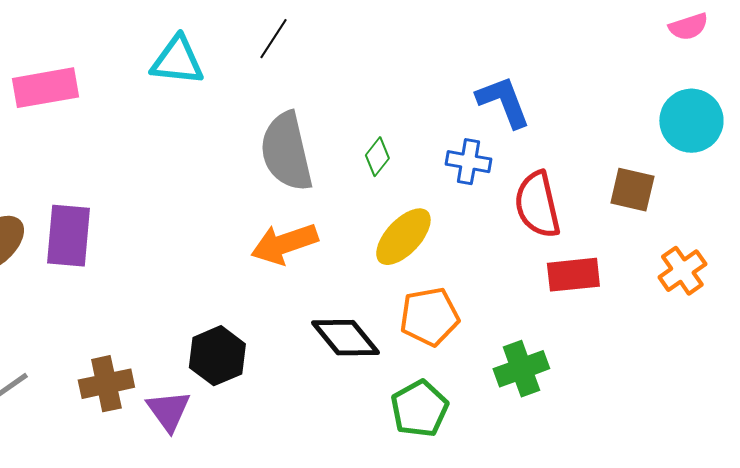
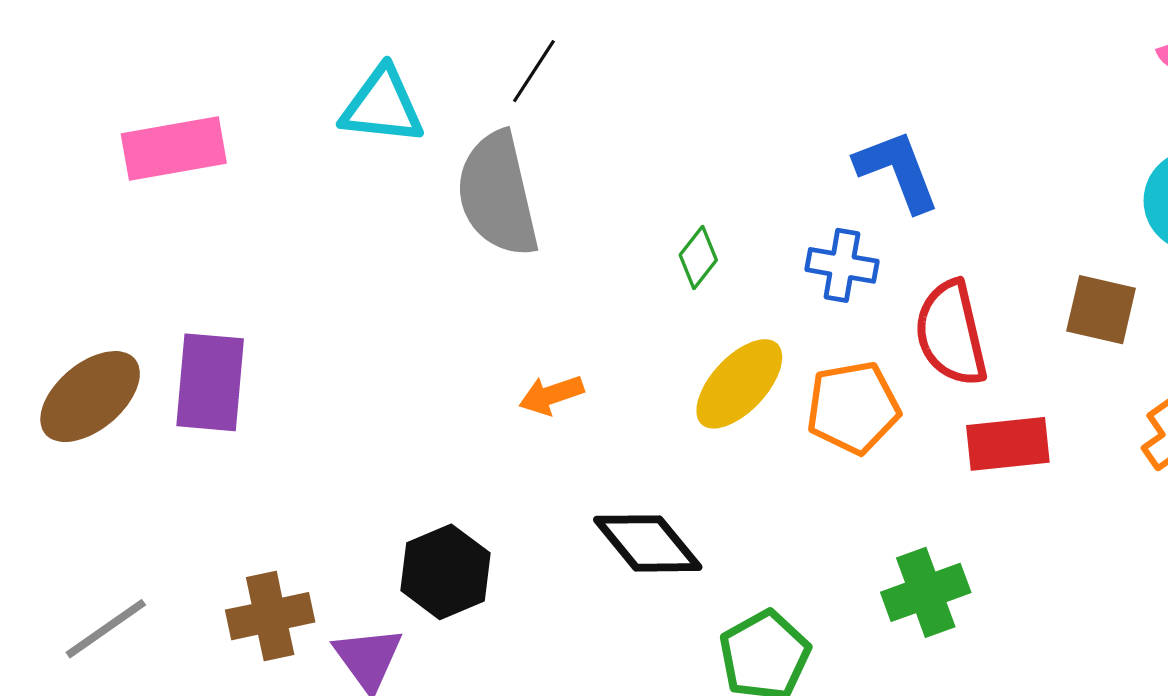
gray semicircle: (286, 152) -> (498, 194), moved
orange arrow: (284, 244) -> (551, 395), size x0.6
orange pentagon: (429, 317) -> (853, 408), moved

